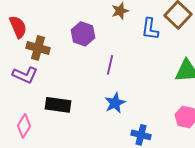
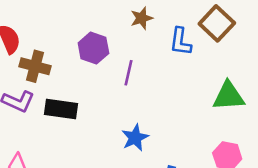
purple line: (110, 65) -> (129, 73), moved
black rectangle: (58, 105) -> (61, 109), moved

